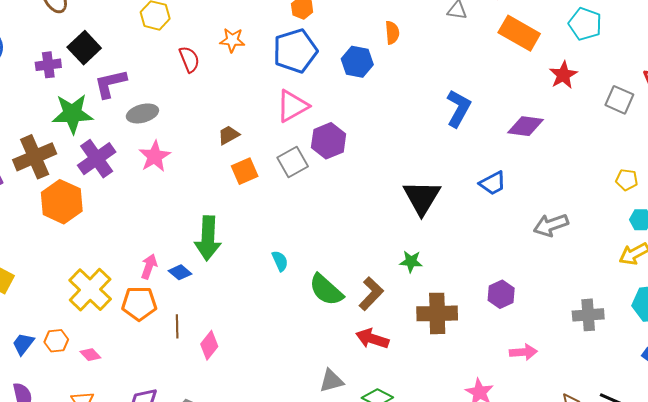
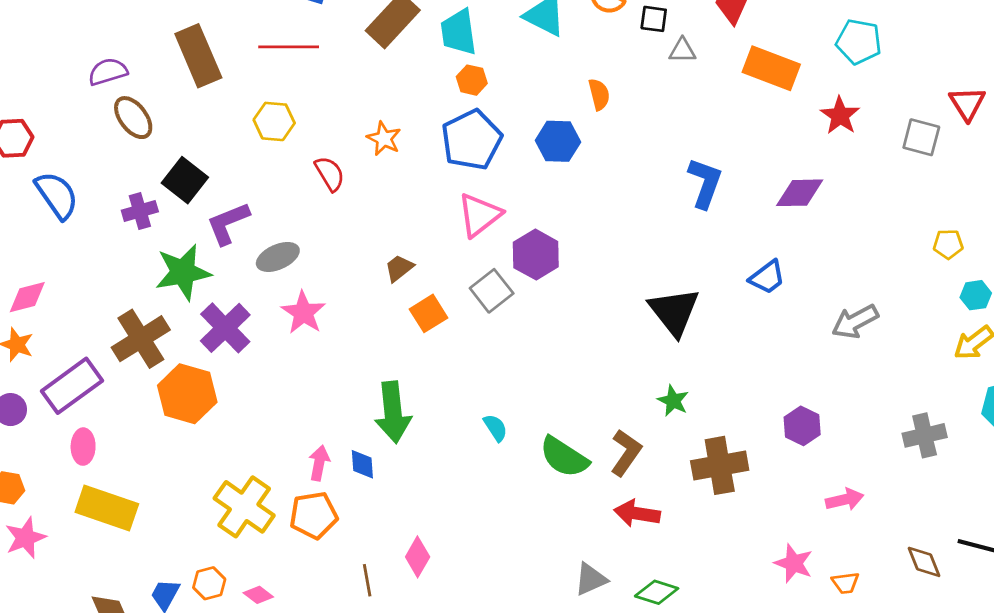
orange star: (232, 40) -> (384, 139), turned 30
green star: (411, 262) -> (673, 401), turned 30
blue diamond: (180, 272) -> (362, 464), turned 55
brown line: (177, 326) -> (367, 580), moved

